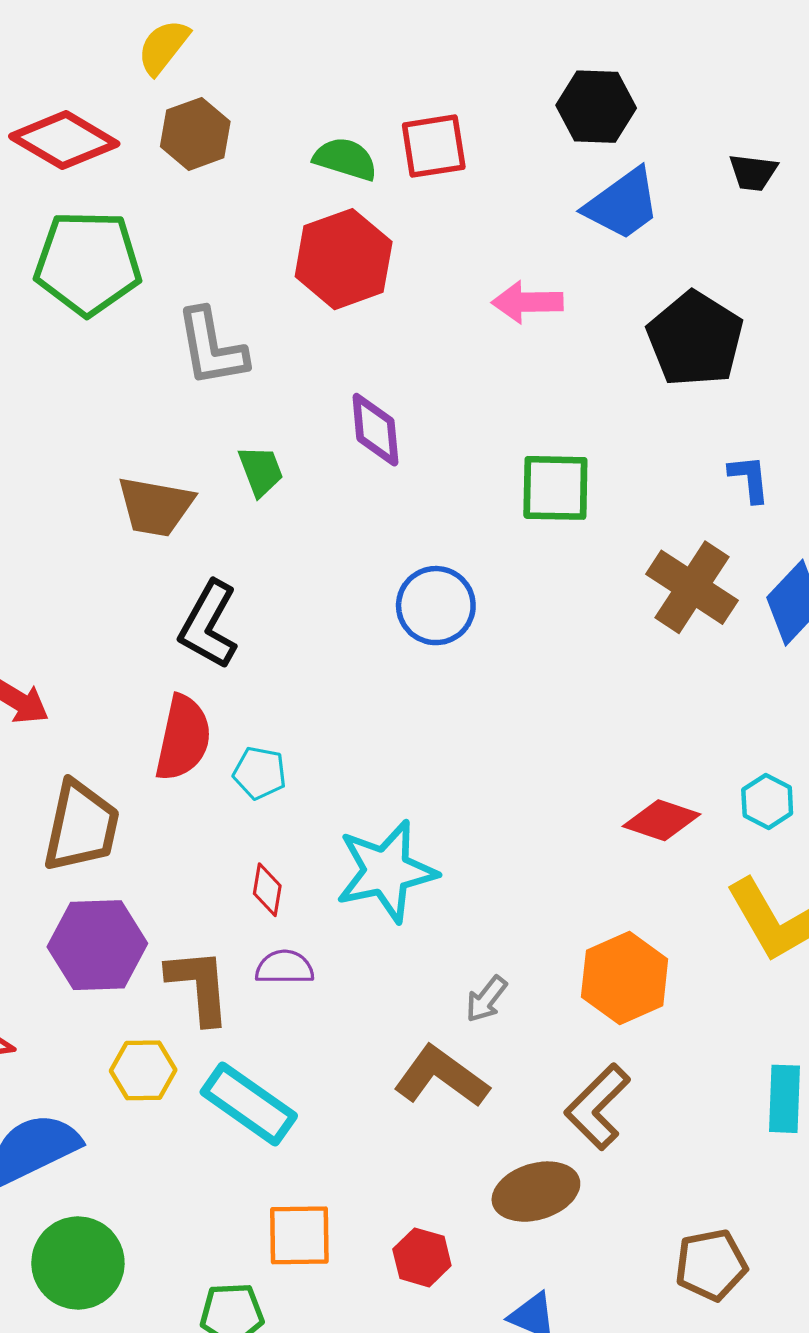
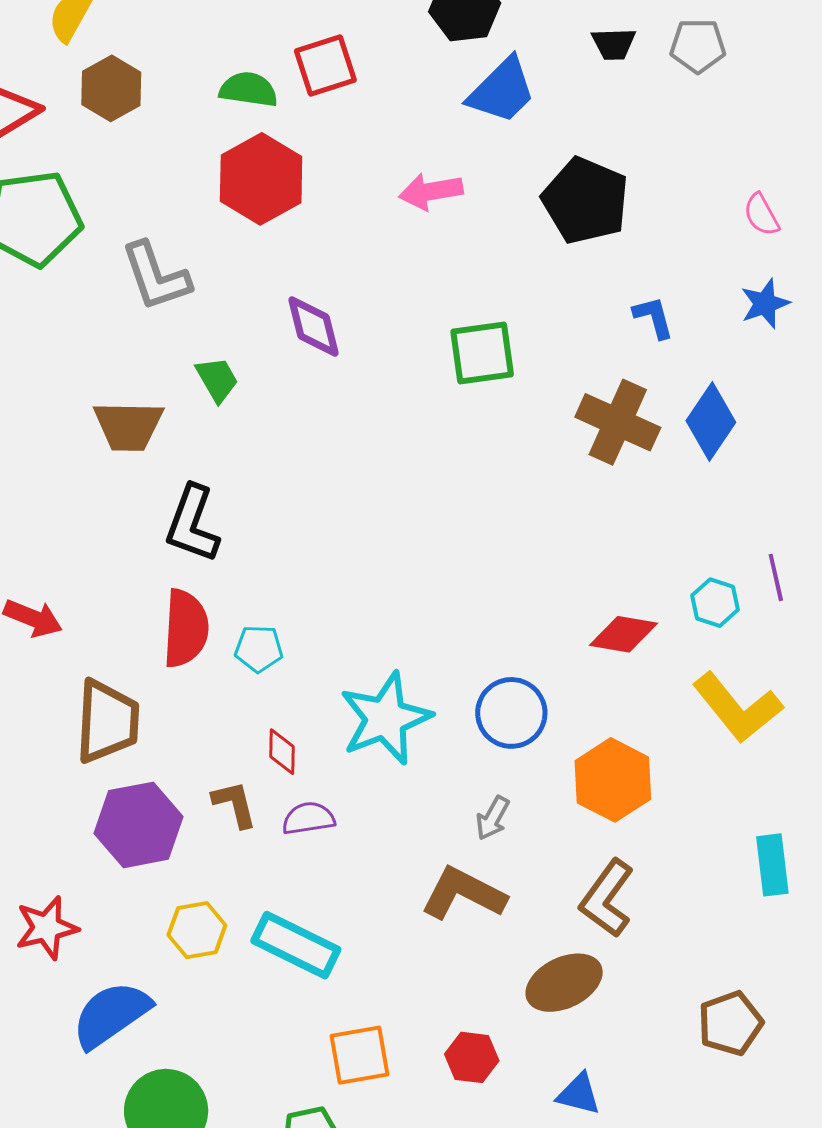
blue circle: (436, 606) -> (511, 713), moved
brown L-shape: (199, 986) -> (235, 804), moved, size x0.7

